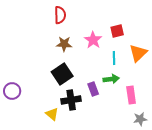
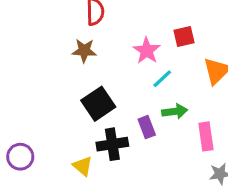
brown star: (64, 44) -> (84, 51), moved
cyan line: (114, 58) -> (162, 79), moved, turned 48
purple circle: (12, 91) -> (20, 157), moved

